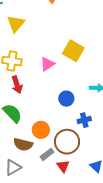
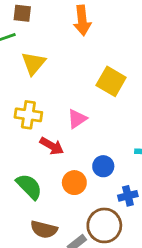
yellow square: (73, 51) -> (111, 81), moved
red arrow: (17, 85) -> (52, 146), moved, turned -42
orange circle: (41, 130) -> (74, 183), moved

